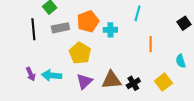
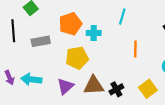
gray rectangle: (60, 28) -> (41, 41), moved
yellow pentagon: (80, 53) -> (77, 58), moved, turned 30

